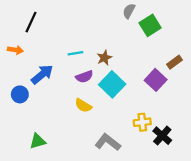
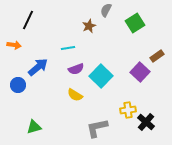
gray semicircle: (129, 11) -> (106, 10), moved
brown star: (104, 58) -> (89, 26), moved
gray L-shape: (108, 142) -> (97, 128), turned -50

